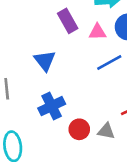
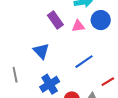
blue line: (109, 62) -> (84, 62), moved

